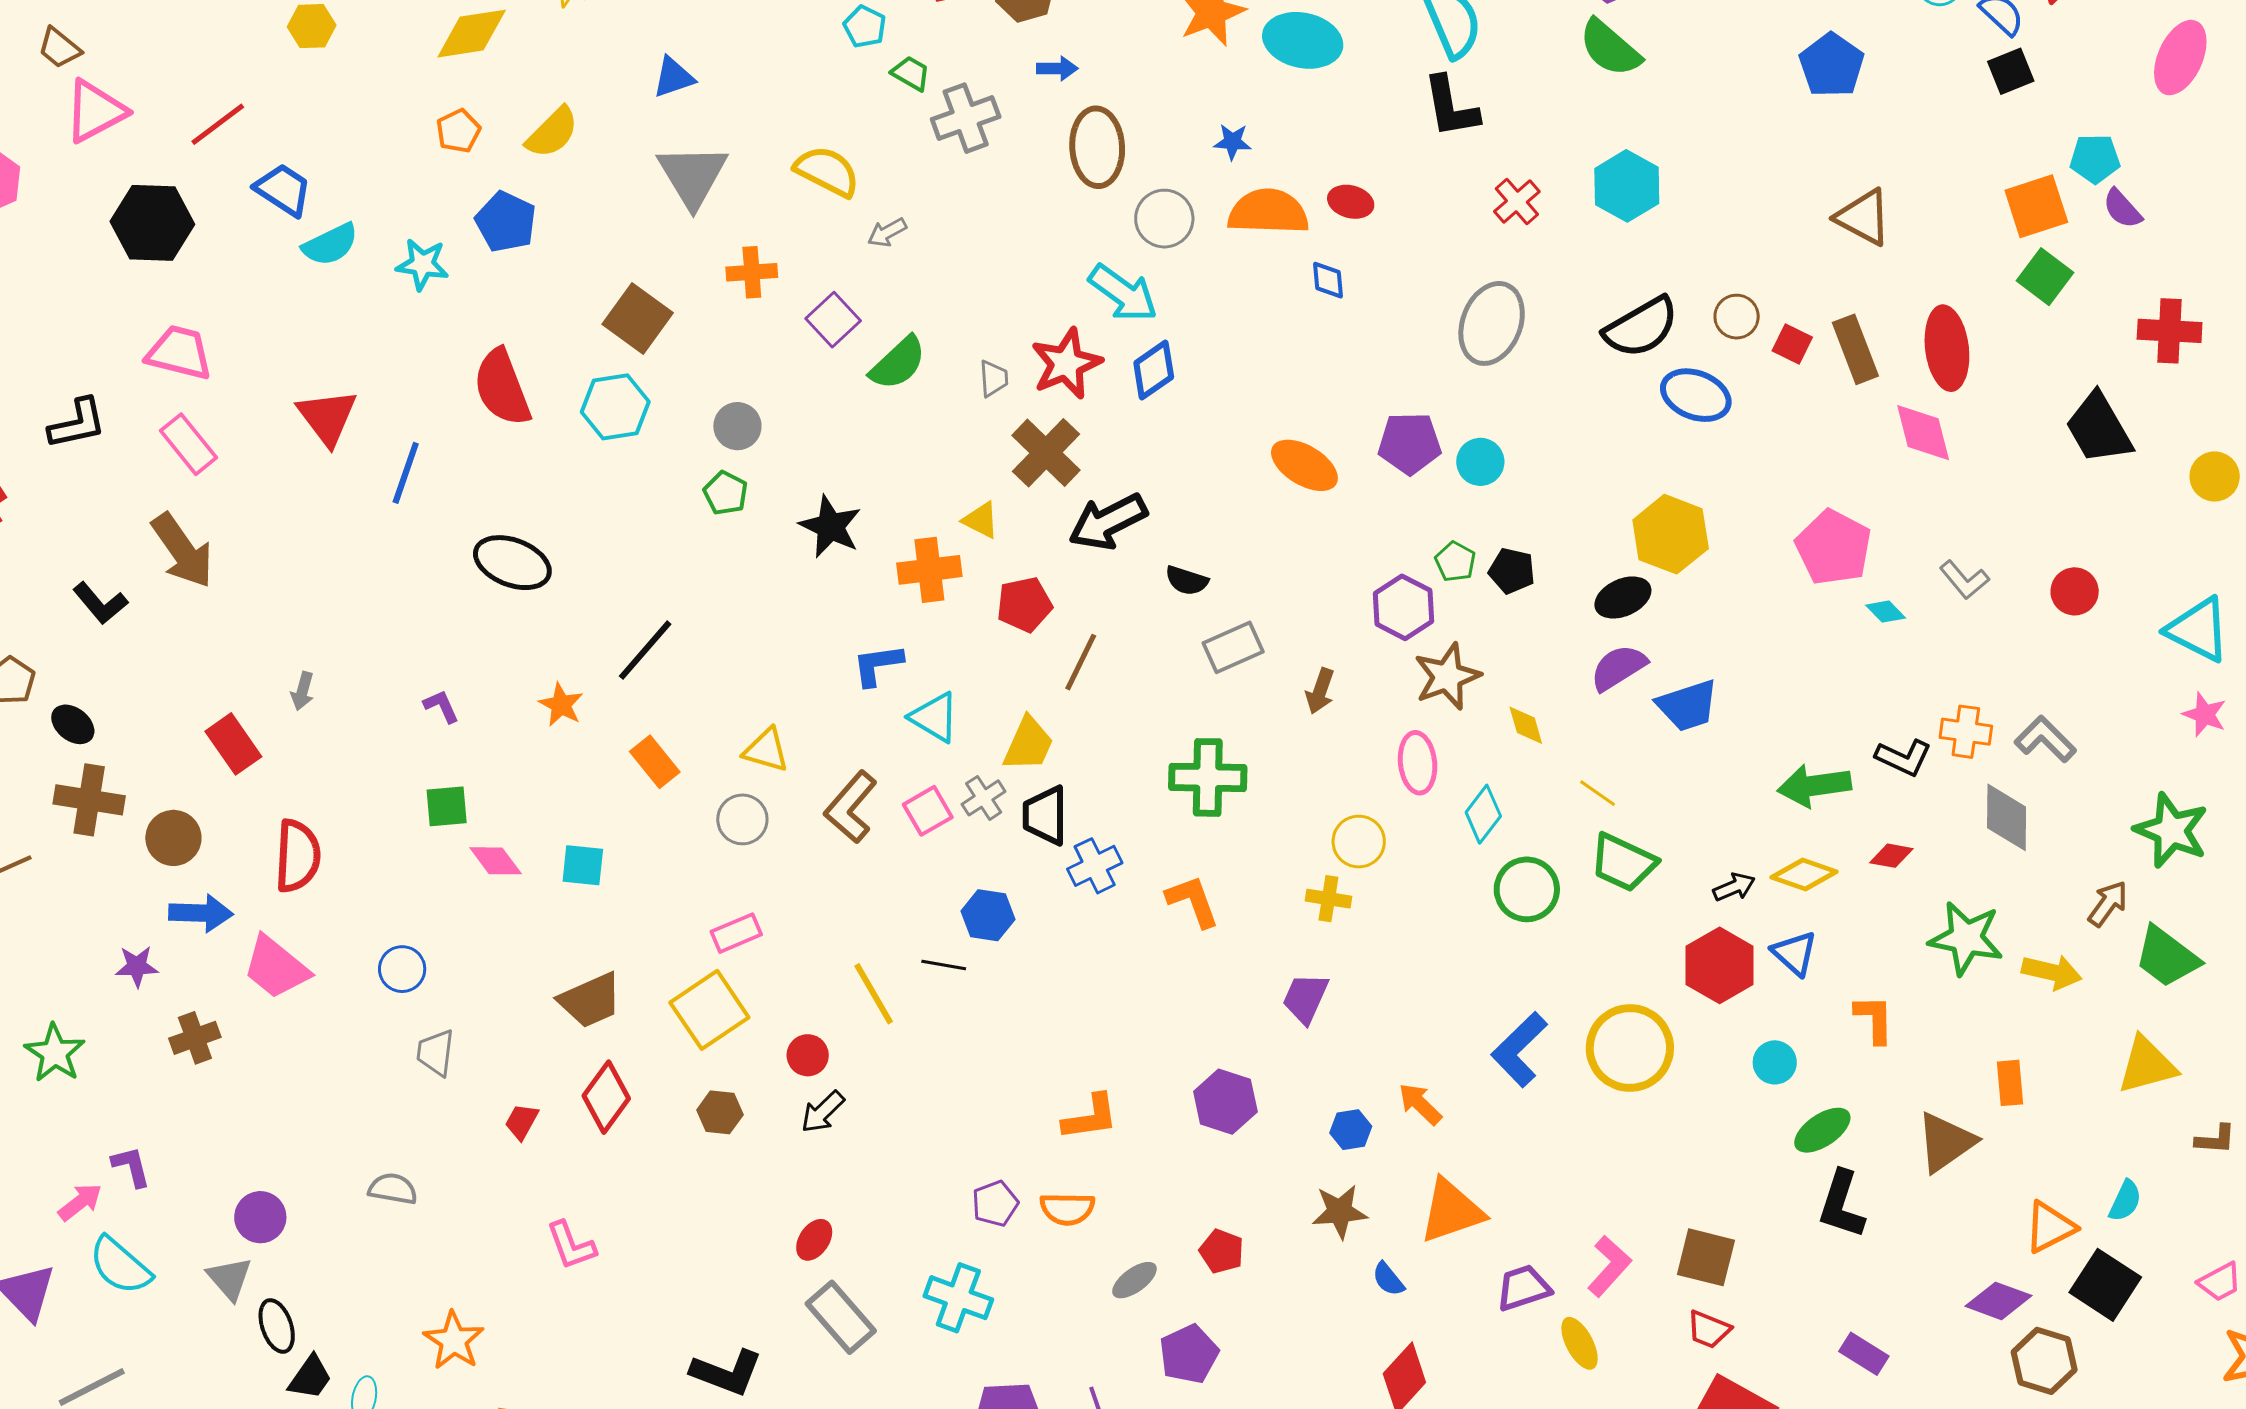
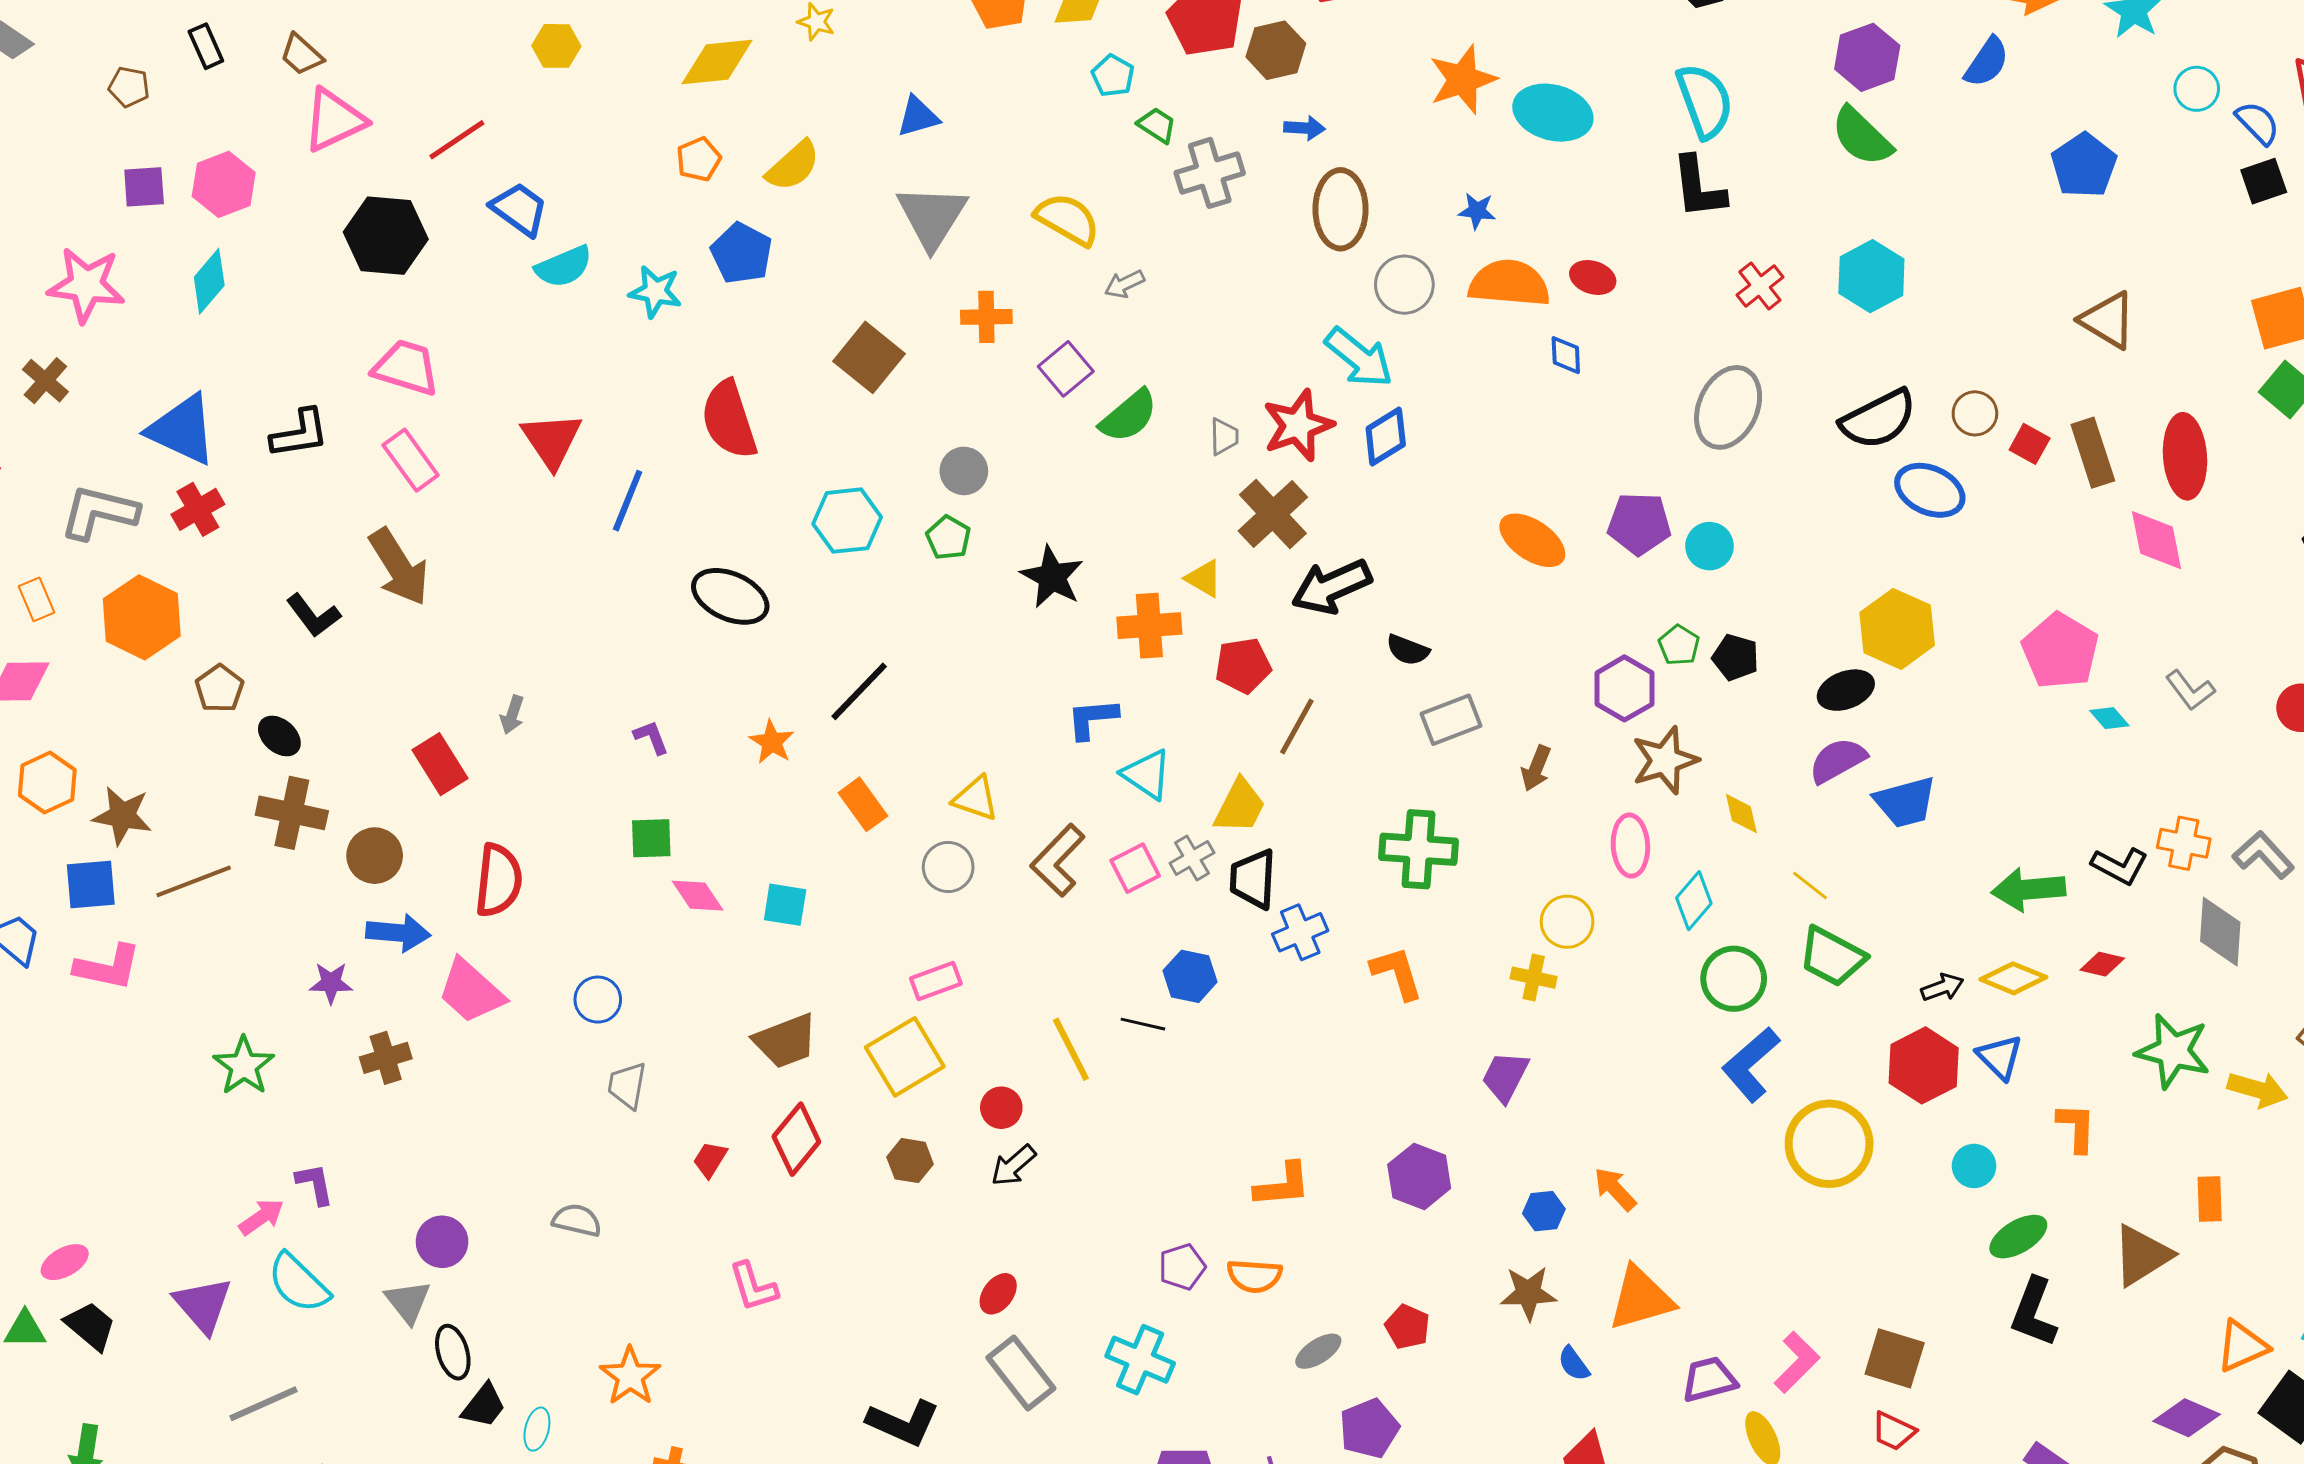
cyan hexagon: (615, 407) -> (847, 521), moved
blue L-shape: (1519, 1050) -> (1751, 1064), moved

